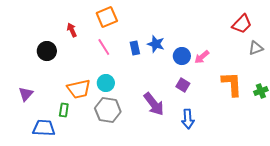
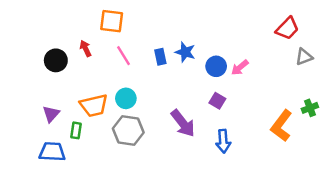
orange square: (107, 17) -> (112, 21), moved, turned 30
red arrow: (72, 30) -> (85, 48), moved
orange L-shape: (232, 84) -> (281, 126), moved, turned -140
purple triangle: (26, 94) -> (51, 114), moved

